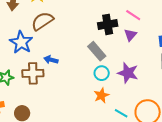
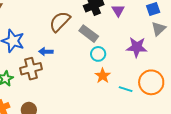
brown semicircle: (42, 21) -> (60, 22), moved
purple star: (128, 73) -> (137, 47), moved

